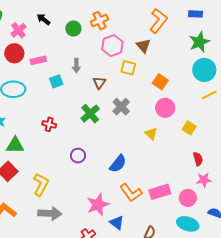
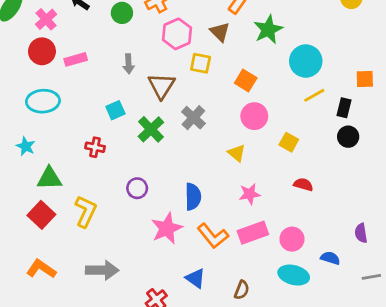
green star: (199, 42) -> (268, 30), moved
cyan square: (56, 81) -> (115, 110), moved
brown triangle: (99, 83) -> (161, 86), size x1.5
red semicircle: (198, 159) -> (303, 185), turned -56
blue semicircle: (118, 164) -> (193, 197), turned -36
pink star: (204, 180) -> (250, 194), moved
yellow L-shape: (41, 184) -> (86, 211), moved
pink star: (98, 205) -> (167, 228), moved

